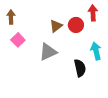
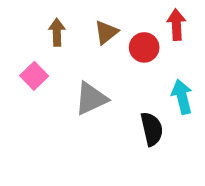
brown arrow: (11, 17) -> (57, 32), moved
brown triangle: (56, 26) -> (106, 32), moved

